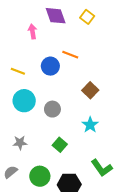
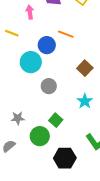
yellow line: (18, 71) -> (12, 33), moved
cyan circle: (24, 101) -> (31, 62), moved
green circle: (40, 176) -> (40, 136), moved

